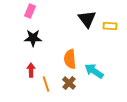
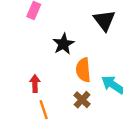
black star: (33, 38) -> (63, 44), moved, turned -30
orange line: (46, 84) -> (44, 110), moved

